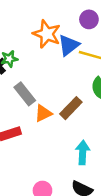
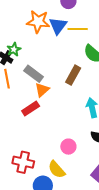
orange triangle: (43, 113) -> (42, 90), moved

